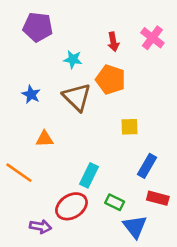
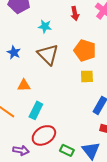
orange pentagon: (111, 80) -> (85, 50), moved
cyan rectangle: (89, 175) -> (36, 110), moved
green rectangle: (115, 202) -> (67, 150), moved

